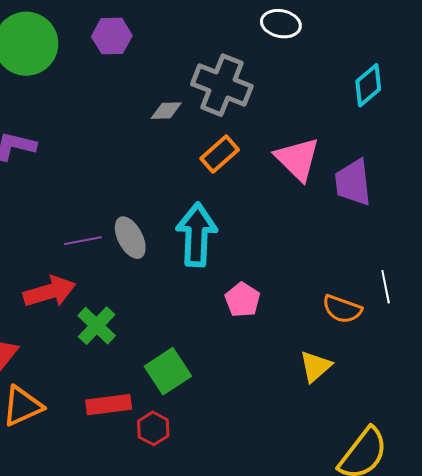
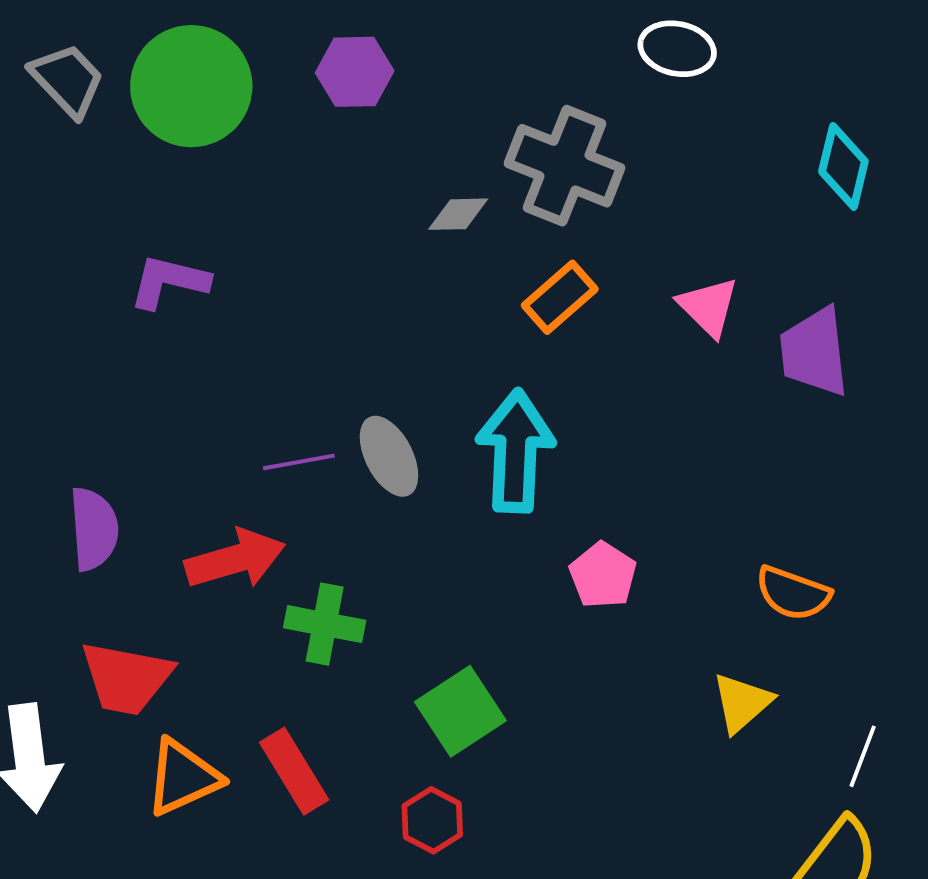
cyan diamond: (368, 85) -> (843, 167), turned -36
pink triangle: (297, 159) -> (708, 307), size x0.7
white line: (386, 287) -> (863, 756), moved, turned 32
green cross: (97, 326) -> (325, 624), turned -33
red rectangle: (109, 405) -> (294, 771), moved, turned 66

